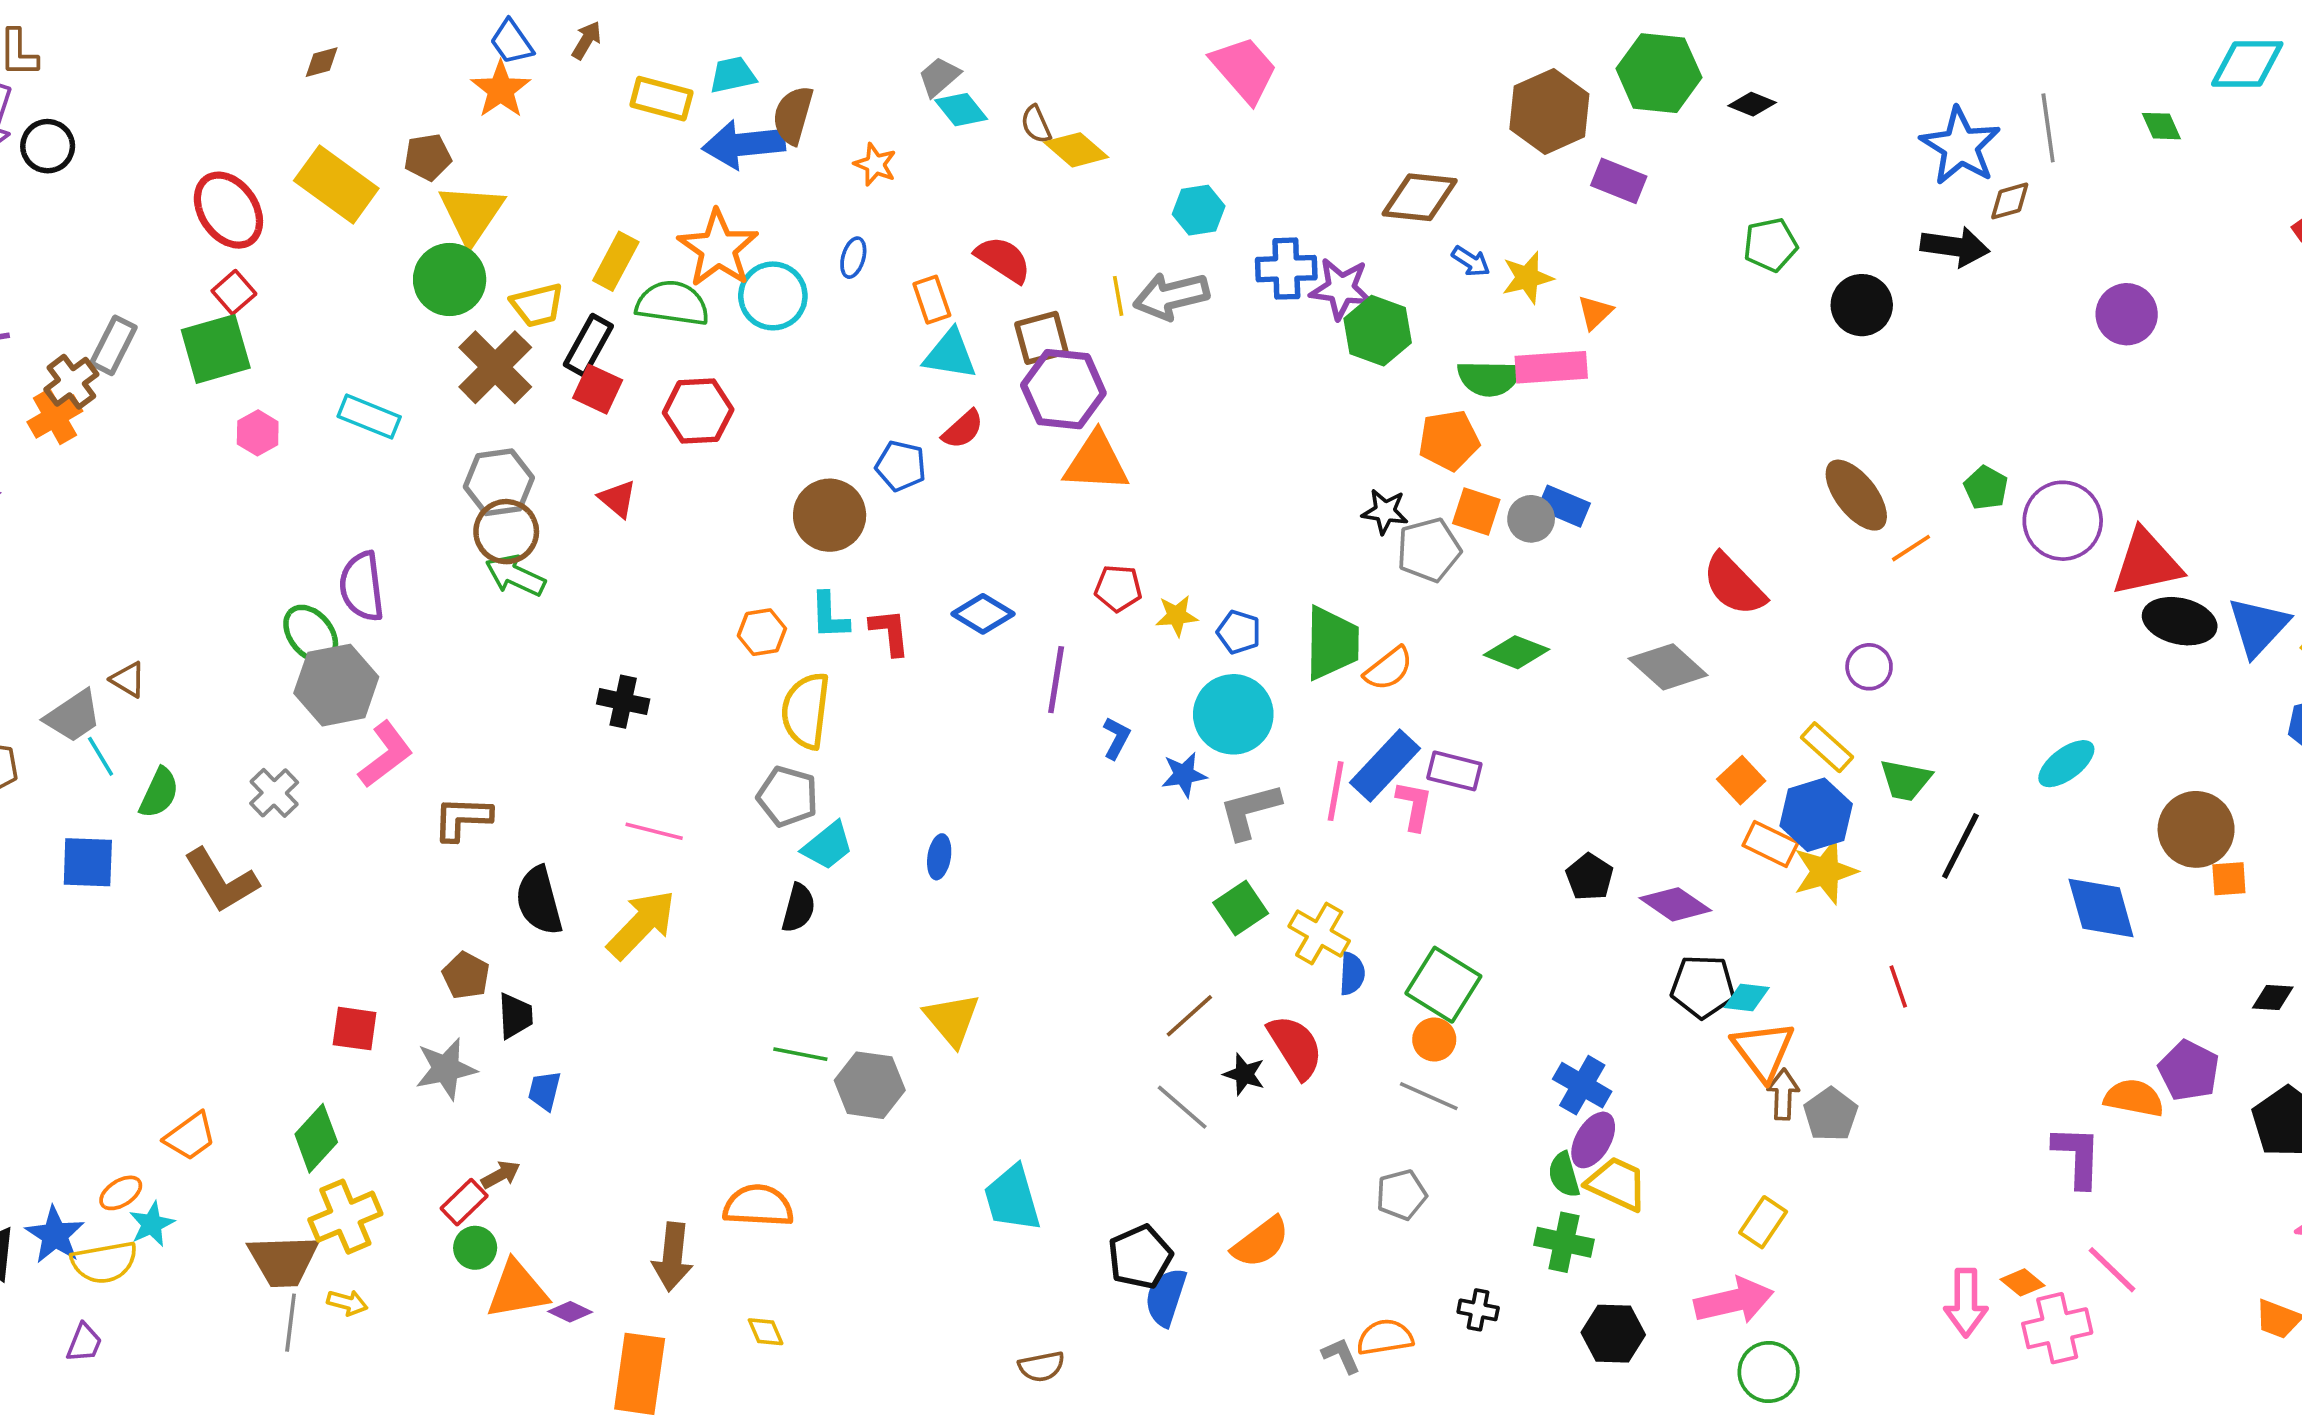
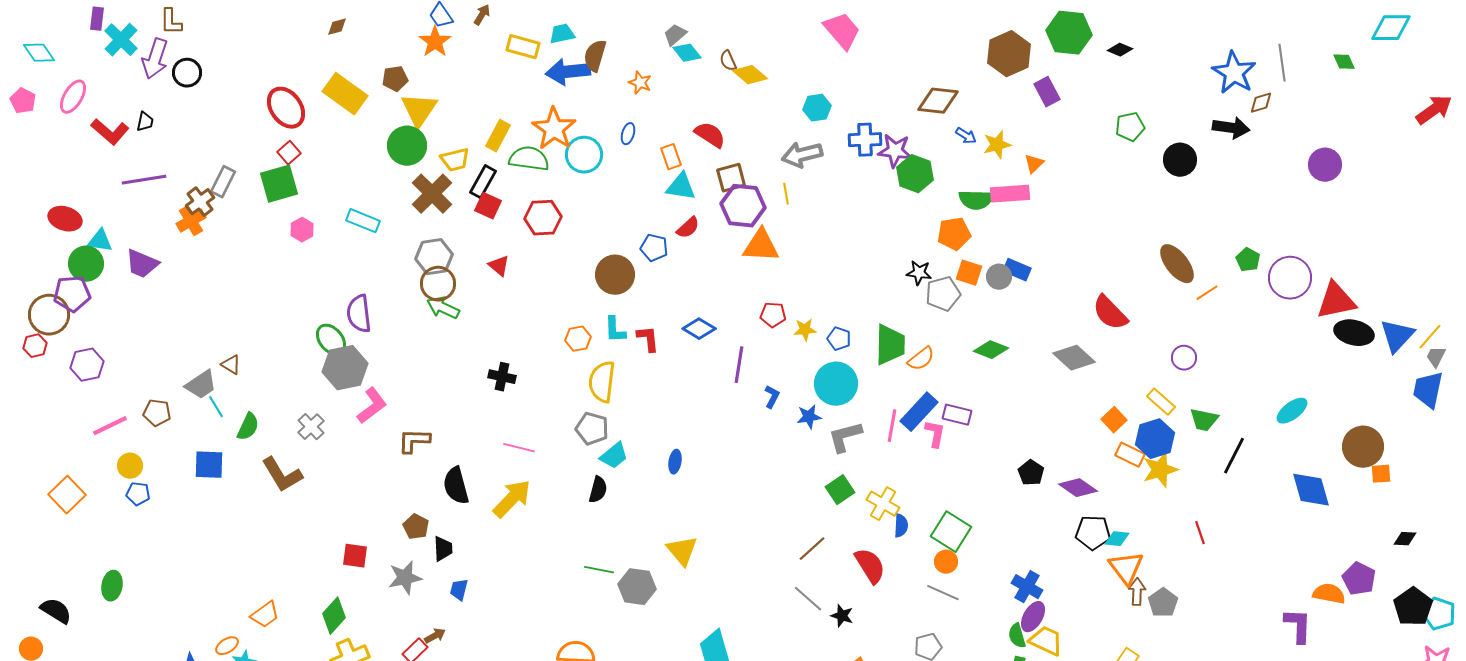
purple rectangle: (1619, 181) -> (1047, 92), turned 40
yellow line: (1118, 296) -> (786, 194), moved
black star: (1244, 1074) -> (842, 616), moved

